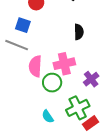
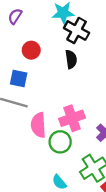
black semicircle: (79, 32) -> (71, 59), moved

